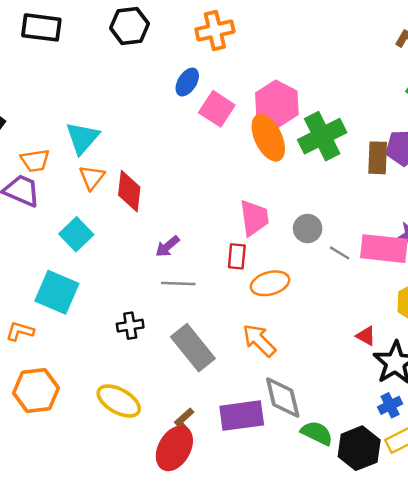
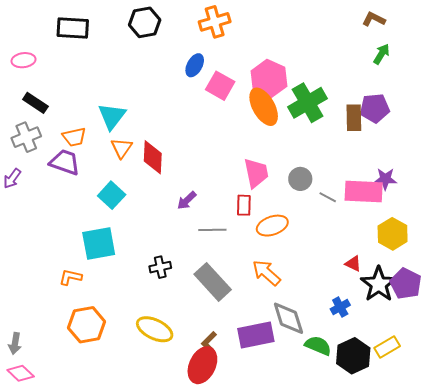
gray line: (178, 283) -> (212, 230), moved
cyan square: (57, 292) -> (99, 244), turned -30
blue cross: (390, 405) -> (340, 307), moved

